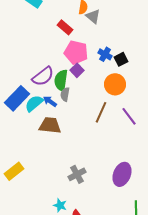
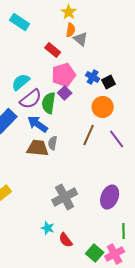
pink pentagon: (76, 52) -> (64, 75), turned -30
gray semicircle: (65, 94) -> (53, 143), moved
blue arrow: (50, 101) -> (38, 124), size x1.5
cyan semicircle: (34, 103) -> (21, 82), moved
gray cross: (77, 174) -> (65, 197), size x1.4

